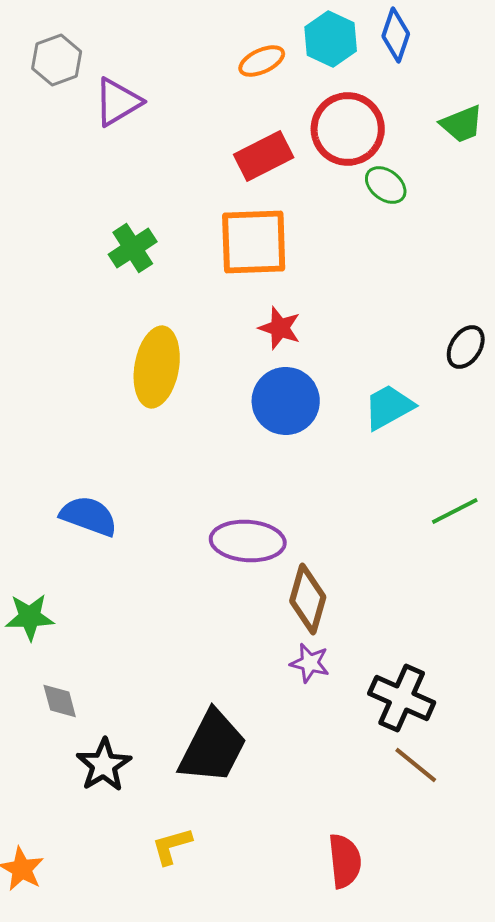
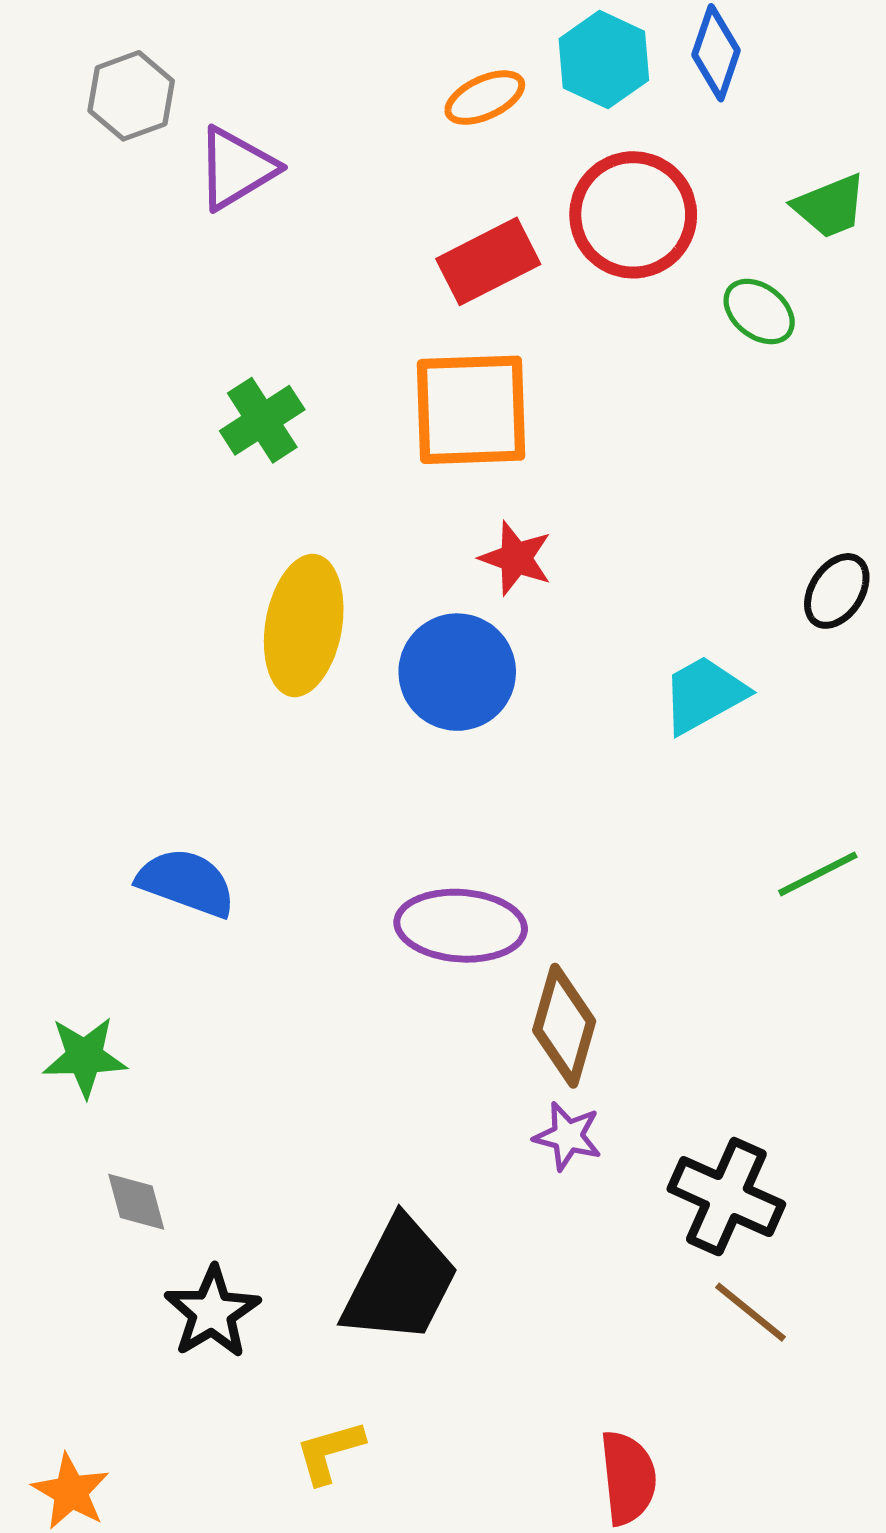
green ellipse: (386, 185) -> (759, 311), moved
blue circle: (286, 401) -> (457, 672), moved

